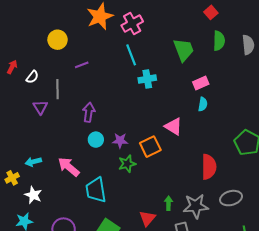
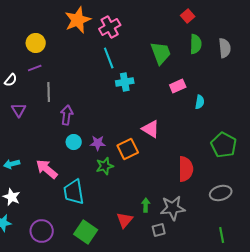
purple line: (82, 65) -> (35, 68), moved
gray line: (58, 89) -> (49, 92), moved
cyan semicircle: (203, 104) -> (200, 102), moved
gray ellipse: (231, 198) -> (221, 193), moved

